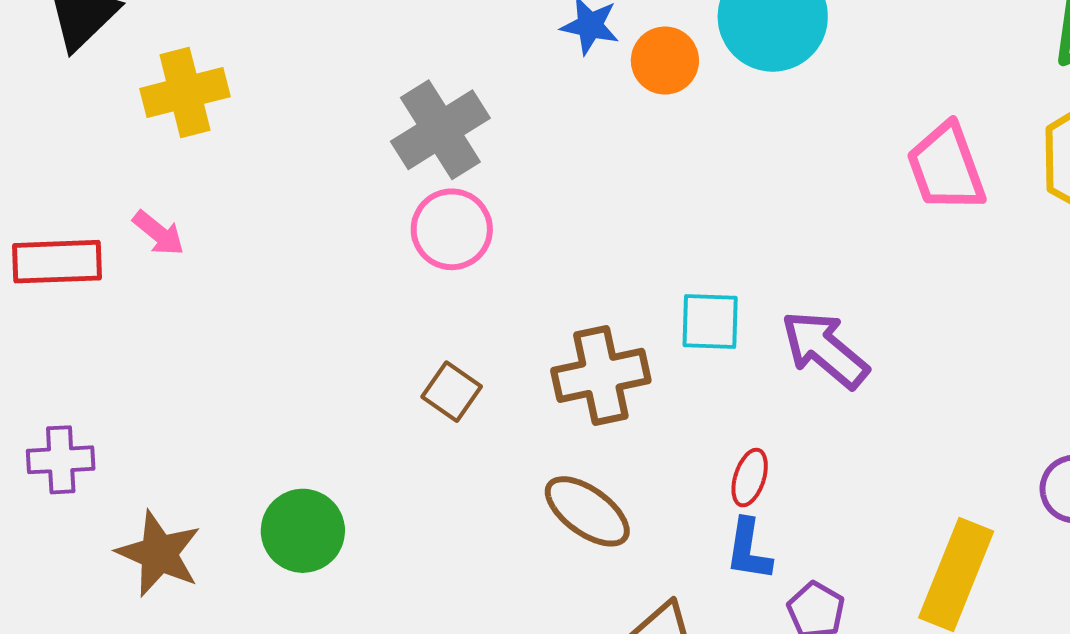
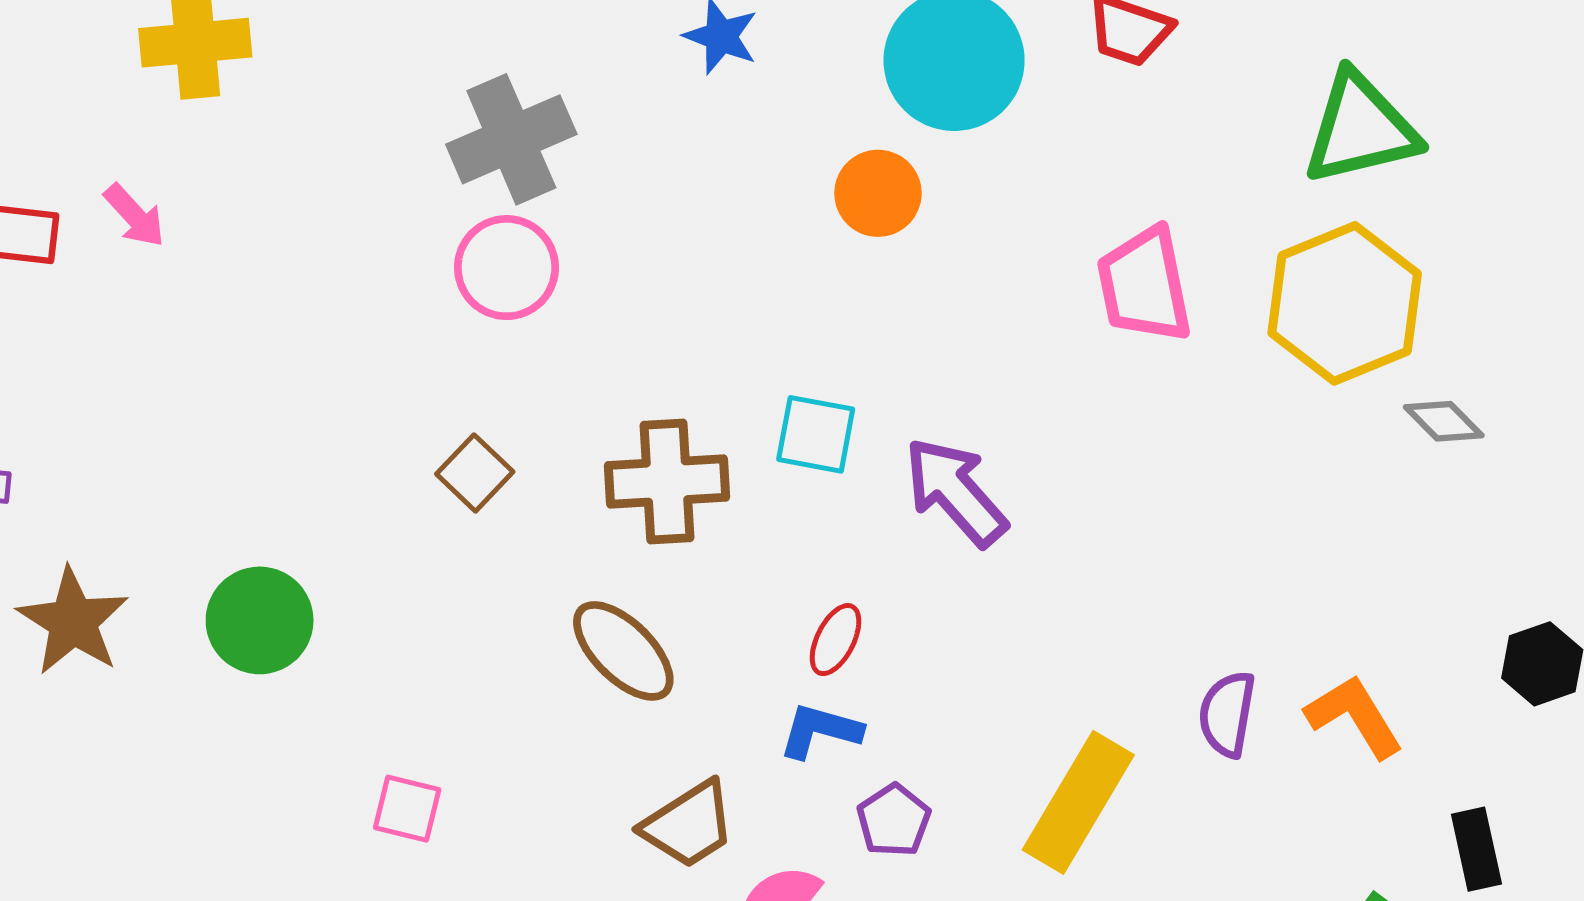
orange circle: (665, 61) -> (878, 193), moved
blue L-shape: (749, 550) -> (820, 731), turned 88

